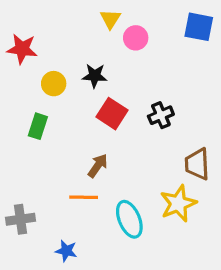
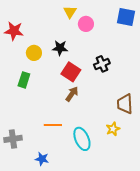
black cross: (161, 115) -> (102, 64), moved
brown arrow: (98, 166) -> (72, 94), moved
yellow star: (178, 203) -> (113, 129), size x0.6

